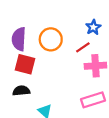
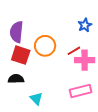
orange circle: (51, 39) -> (45, 46), moved
red line: (83, 47) -> (74, 51), moved

